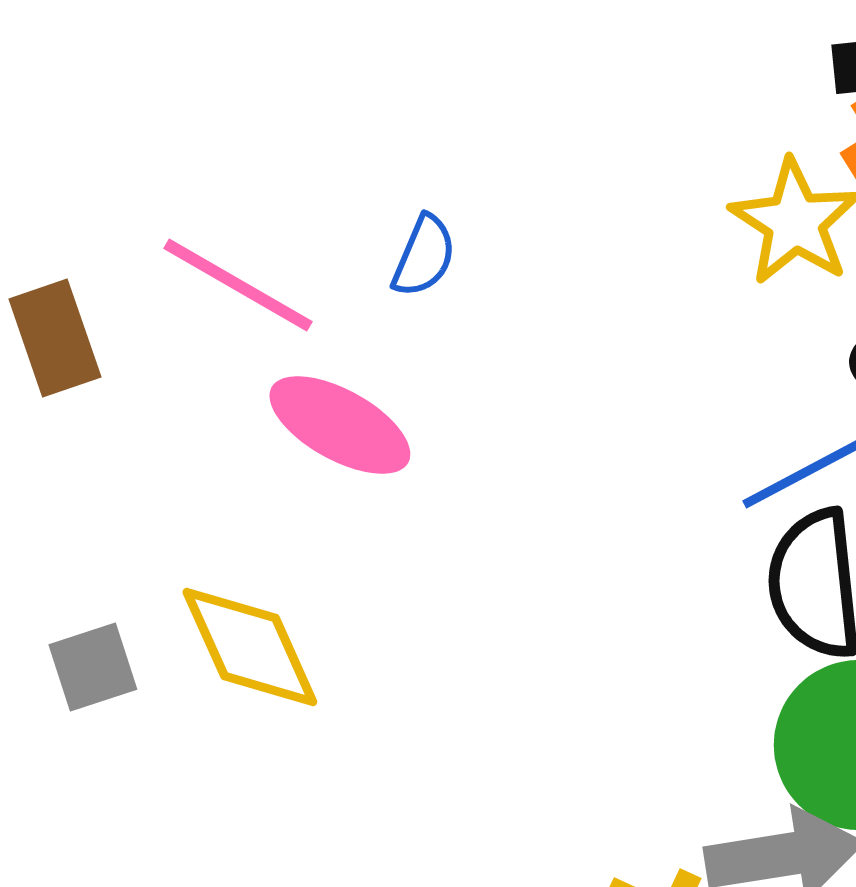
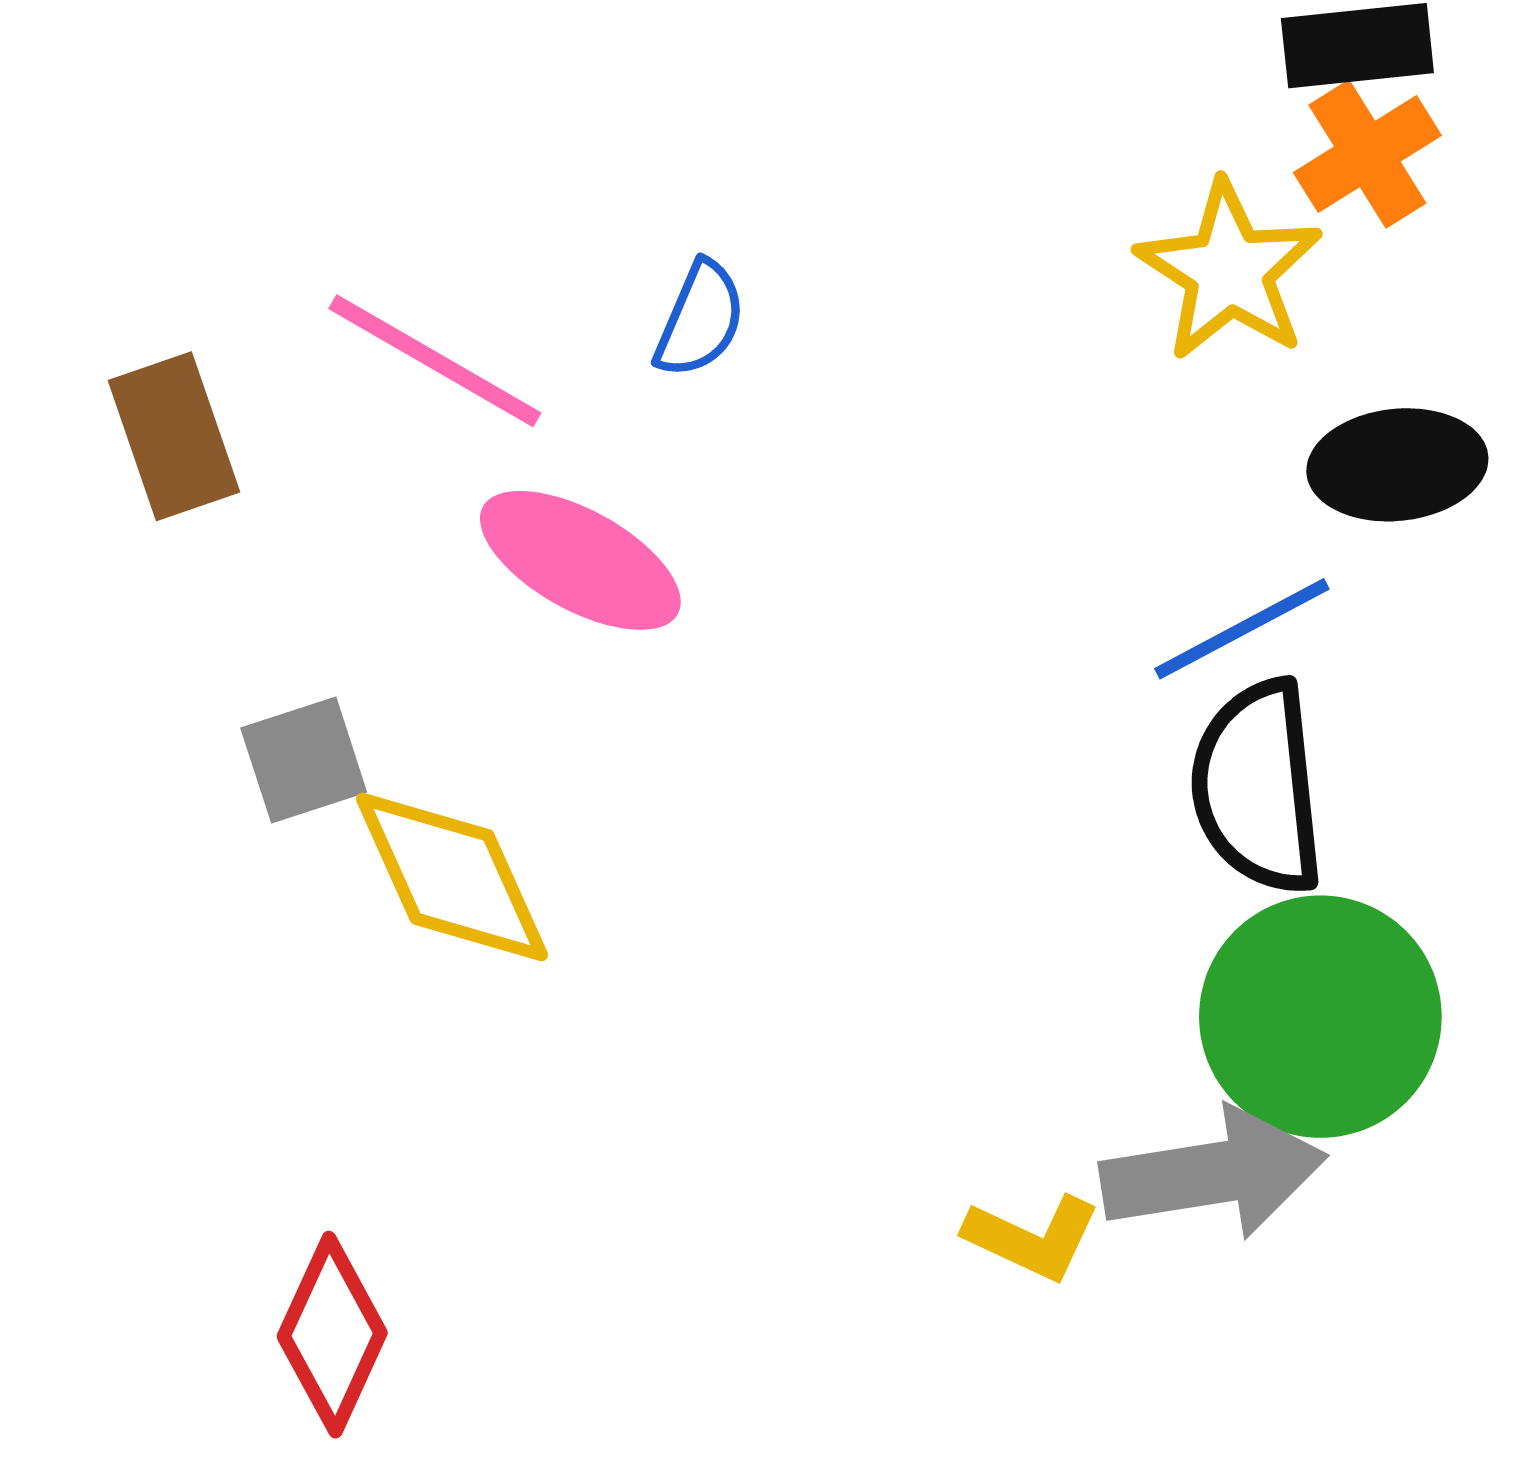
gray square: (93, 667) -> (304, 760), moved

